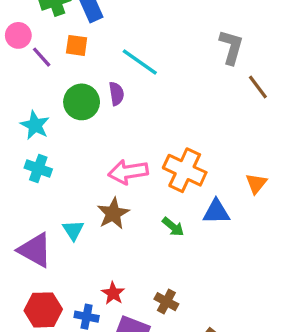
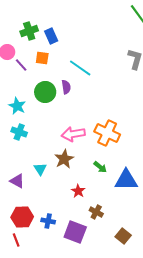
blue triangle: (216, 212) -> (126, 180), moved, size x1.4
purple triangle: (35, 250) -> (17, 181), size x0.7
red star: (113, 293) -> (78, 191), moved

